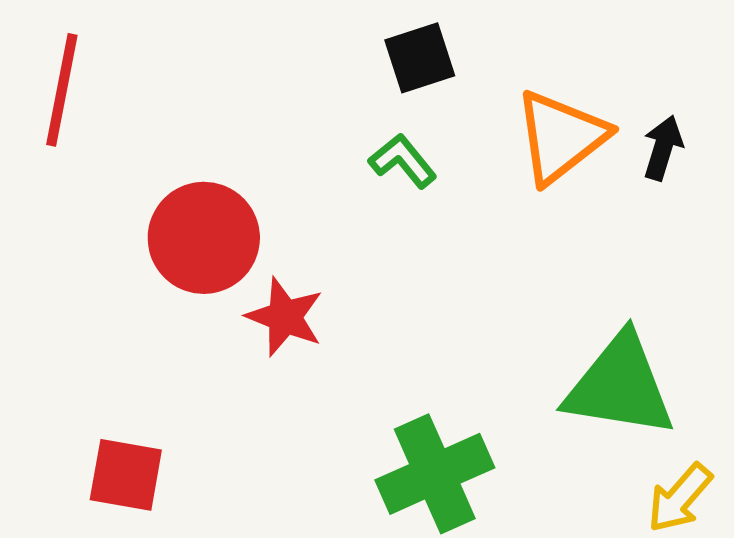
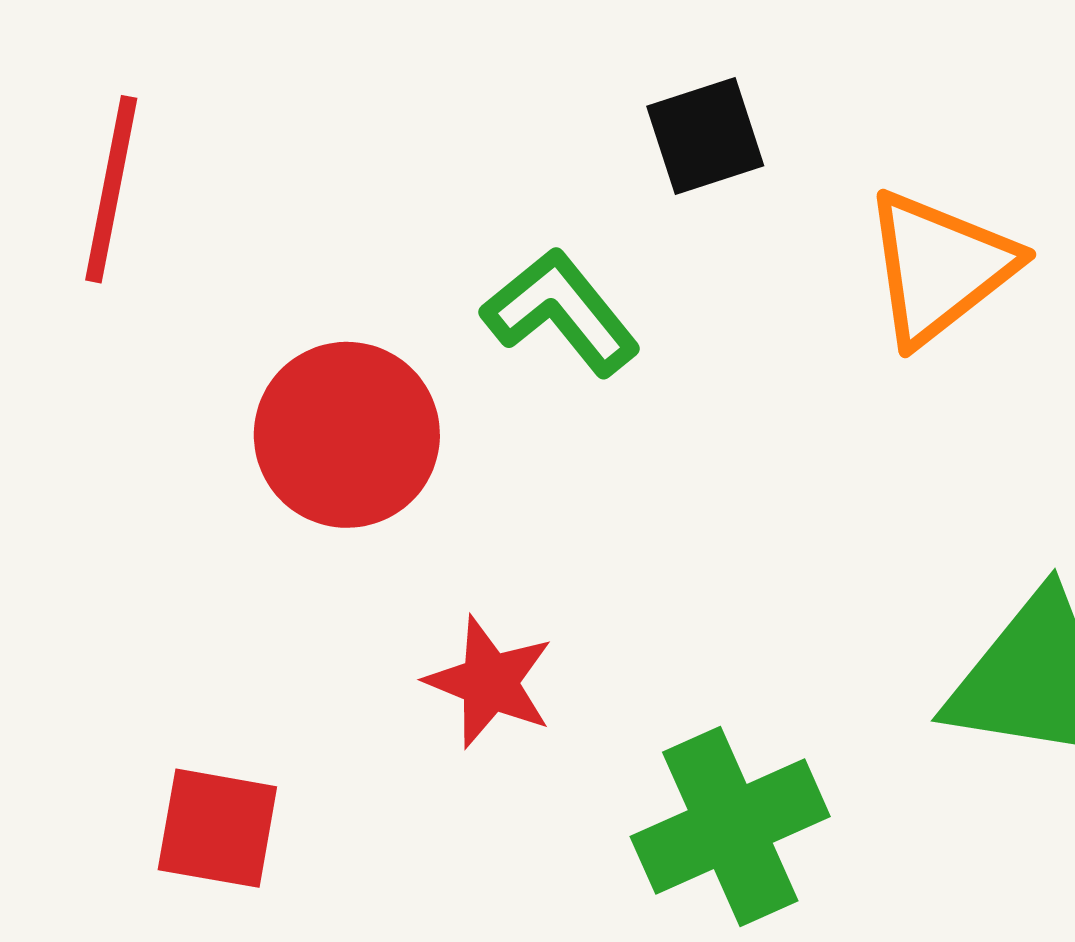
green L-shape: (403, 161) -> (561, 312), moved, size x1.4
red star: (285, 317) -> (490, 682), moved

